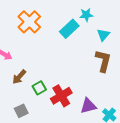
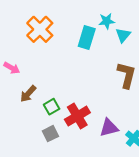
cyan rectangle: (69, 29) -> (87, 37), turned -30
cyan triangle: (103, 35) -> (123, 35), moved
gray square: (21, 111) -> (50, 134), moved

